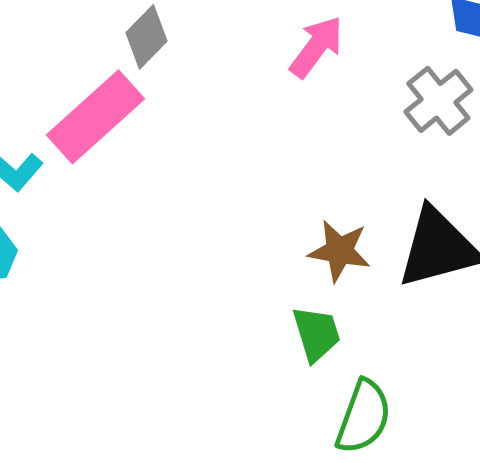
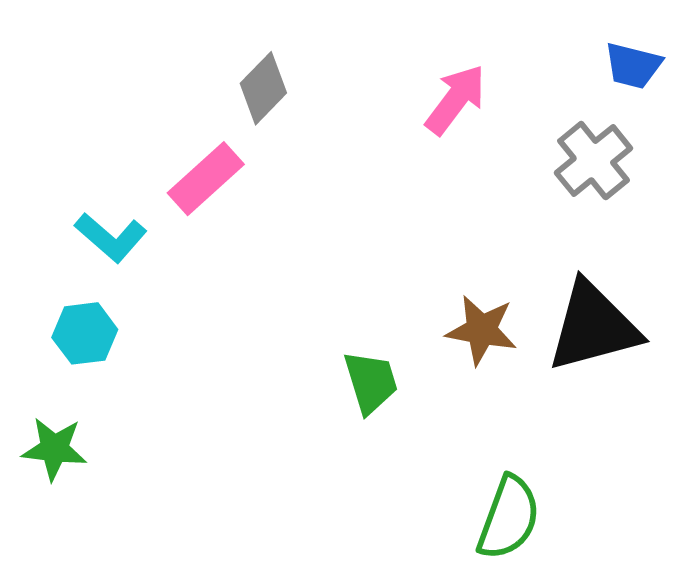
pink rectangle: (95, 117) -> (206, 179), size x0.7
green trapezoid: (316, 334) -> (371, 382), moved

